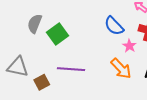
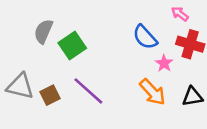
purple line: (71, 69) -> (88, 91), turned 36
brown square: (42, 82) -> (50, 95), moved

